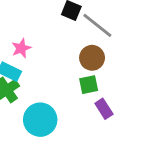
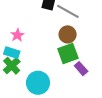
green square: (89, 85) -> (68, 53), size x1.5

